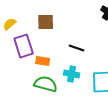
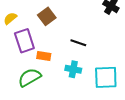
brown square: (46, 22) -> (47, 16), turned -36
green semicircle: (46, 84) -> (30, 77), moved, turned -45

